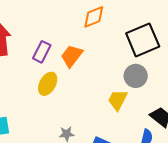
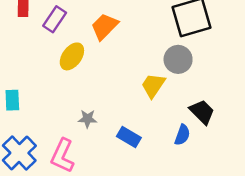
purple rectangle: (42, 52) -> (55, 19), moved

